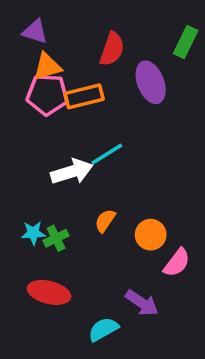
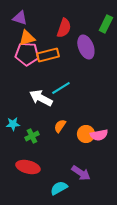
white arrow: (72, 172) -> (41, 98), turned -135
cyan star: (33, 233) -> (13, 124), moved
pink semicircle: (177, 263) -> (99, 135), moved, turned 42

